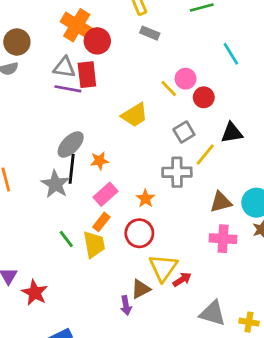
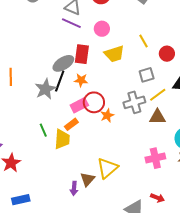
red rectangle: (87, 75) -> (82, 54), moved
pink circle: (186, 79) -> (102, 29), moved
gray cross: (177, 172) -> (134, 102), turned -30
brown triangle: (221, 202) -> (157, 117), moved
red circle: (139, 233) -> (94, 102), moved
pink cross: (223, 239) -> (155, 158), turned -30
red arrow: (182, 280) -> (157, 198), moved, turned 40
brown triangle: (141, 289) -> (87, 179), turned -35

